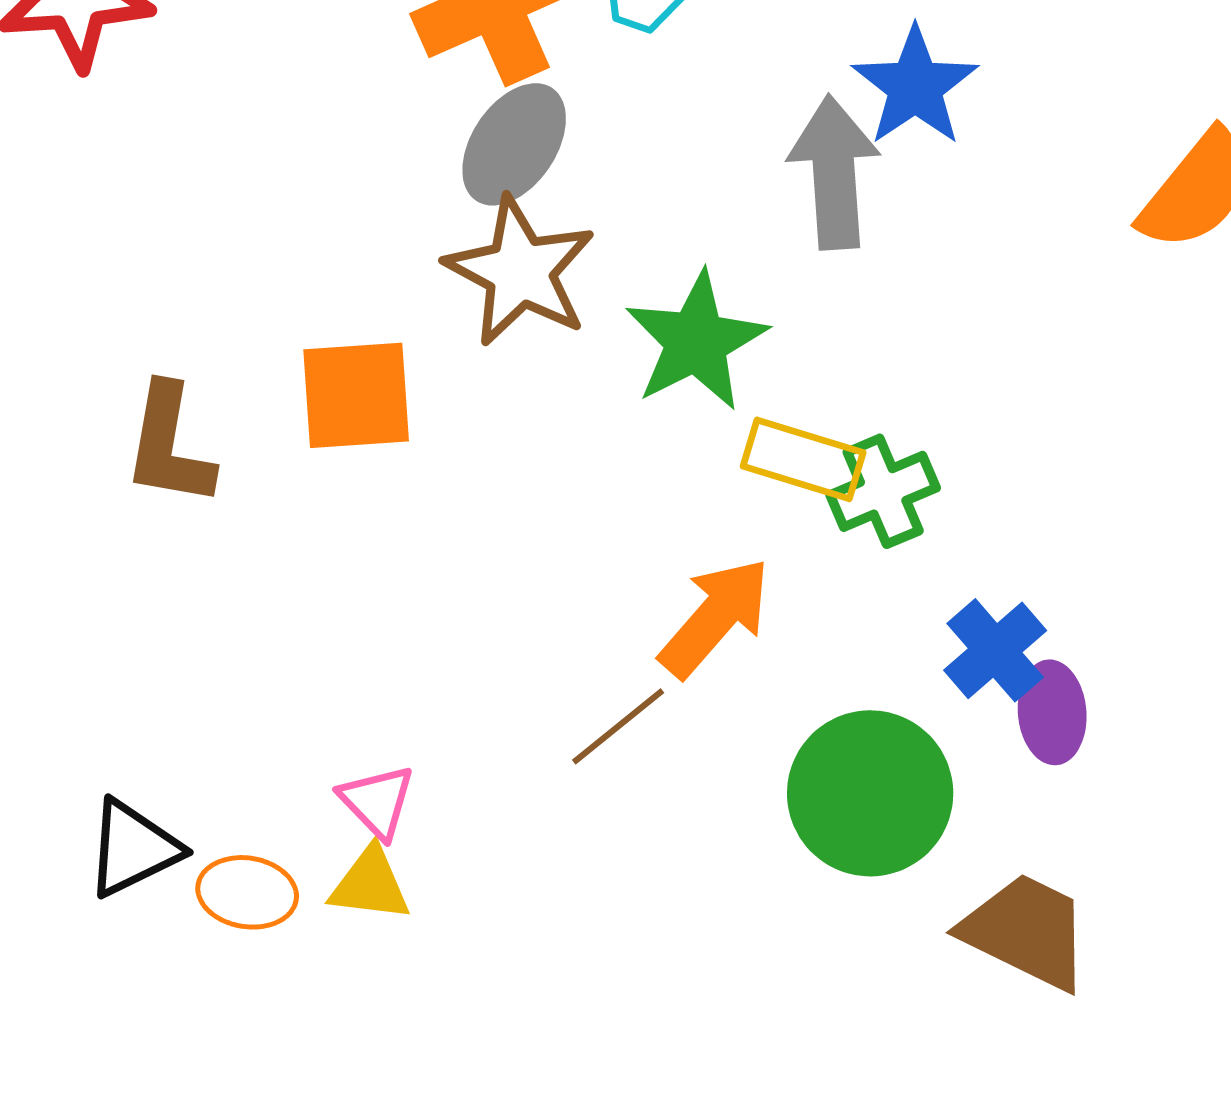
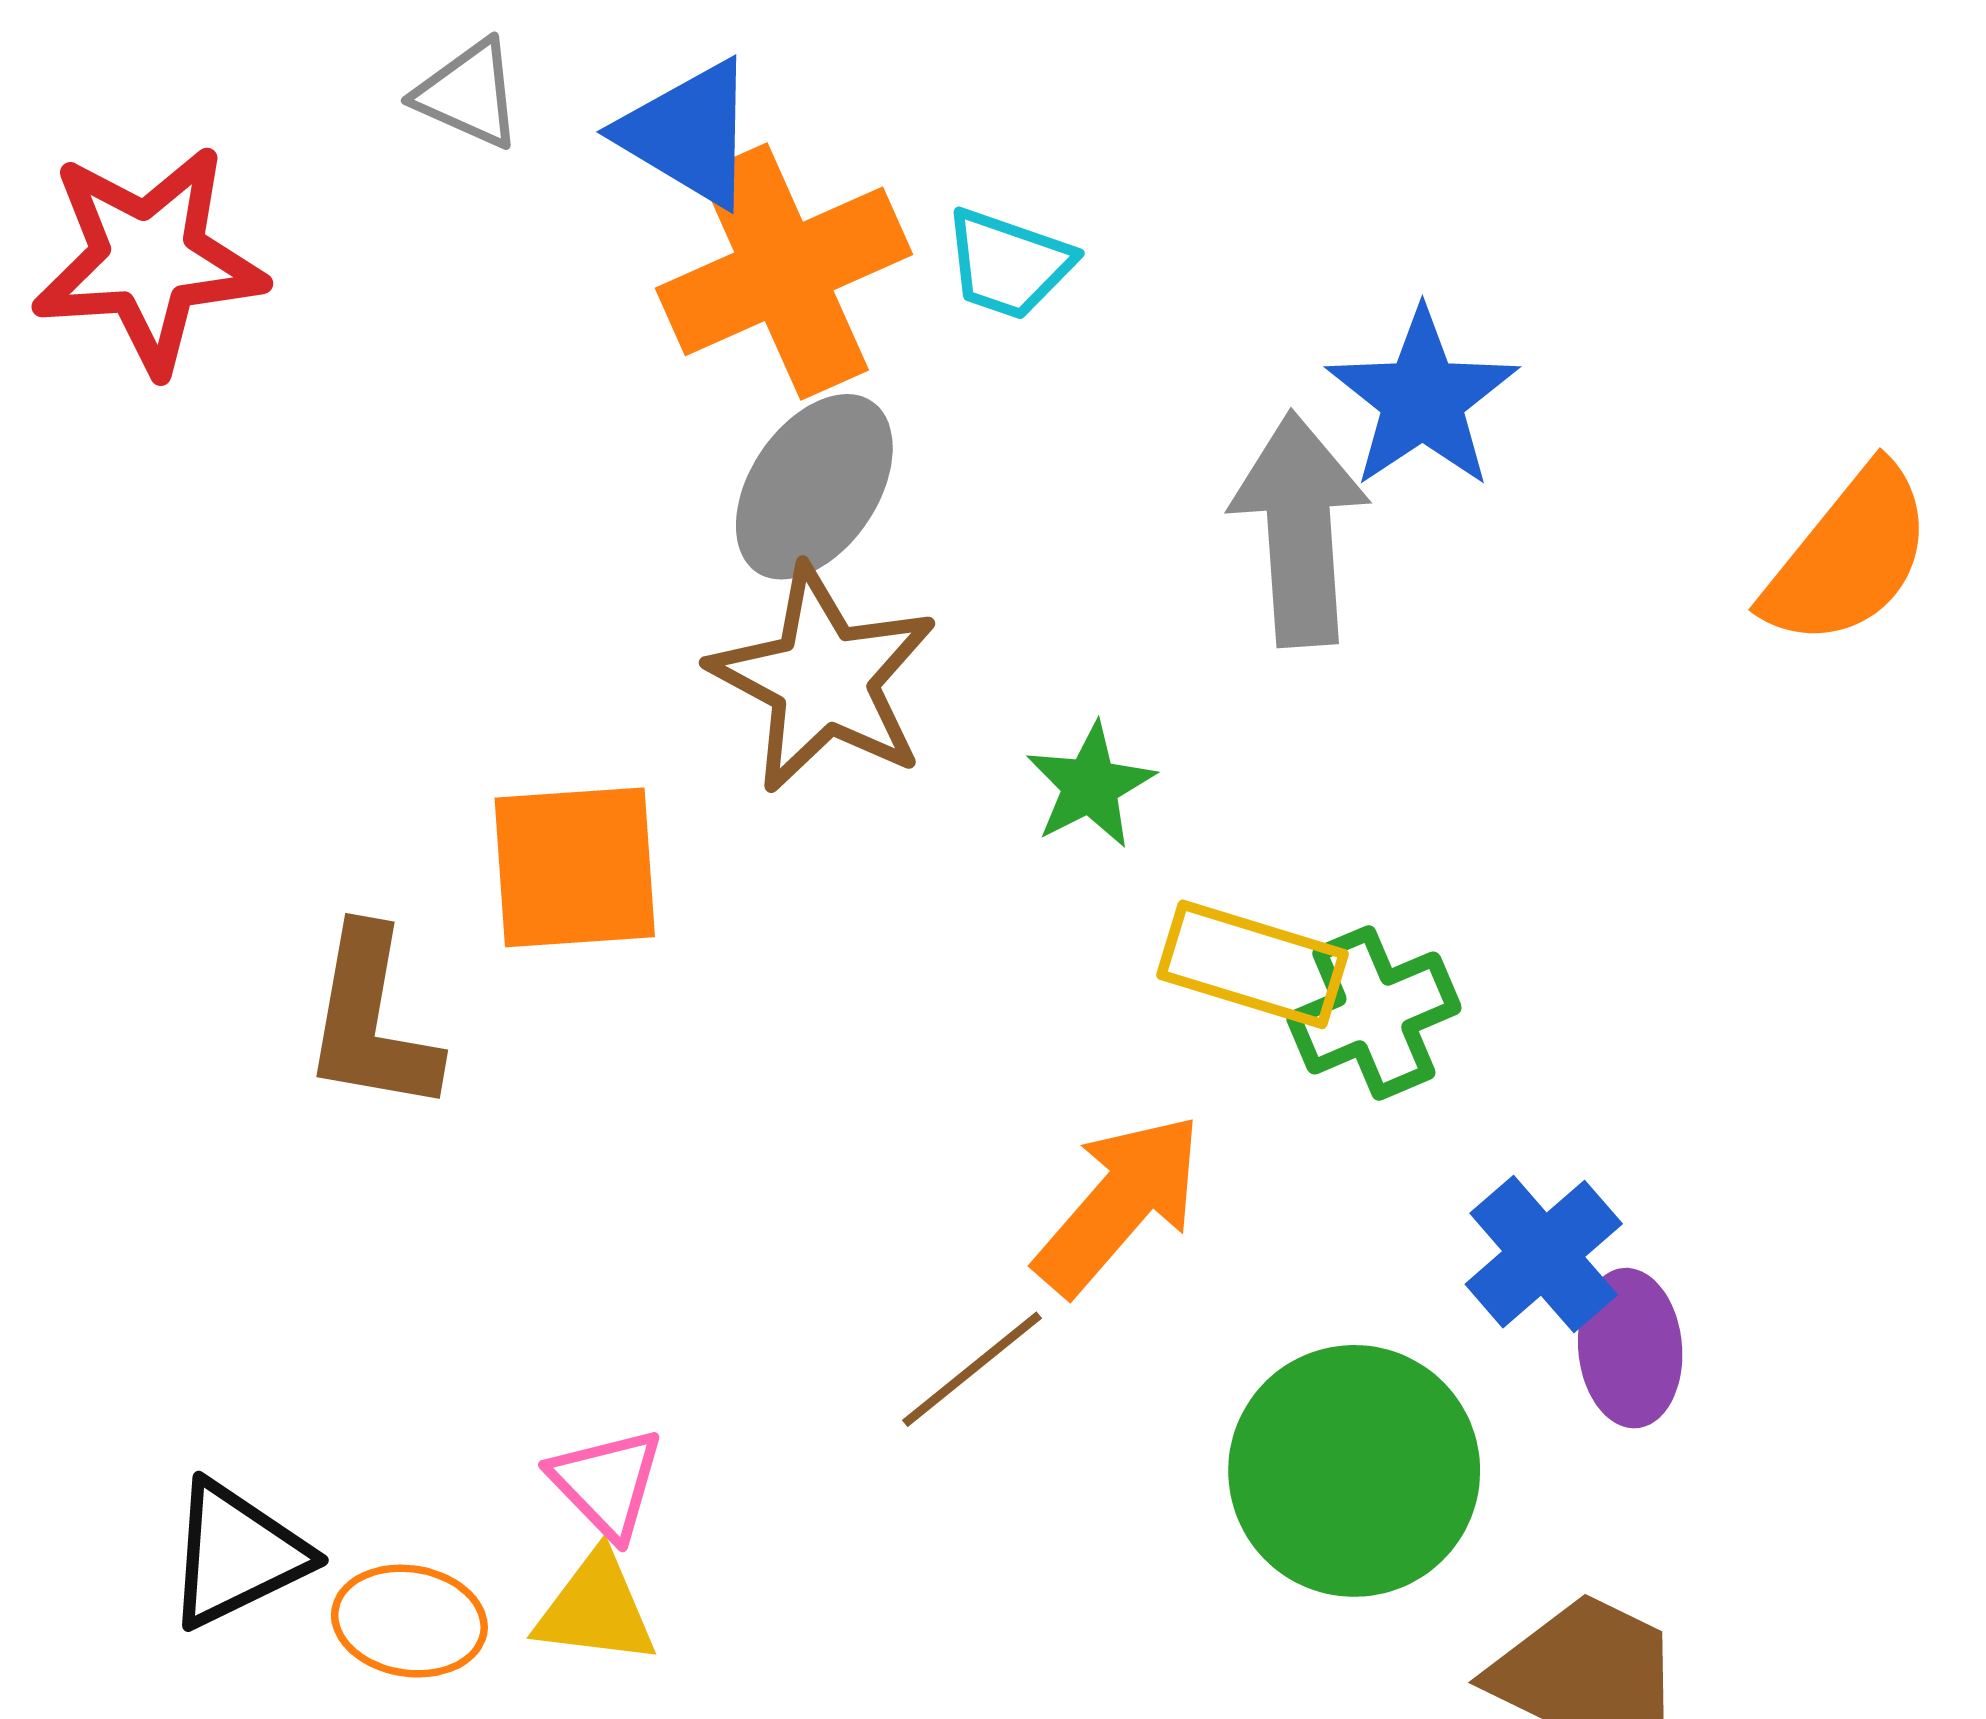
green star: (696, 341) -> (1090, 785), size x0.6
brown L-shape: (169, 445) -> (372, 1021), moved

